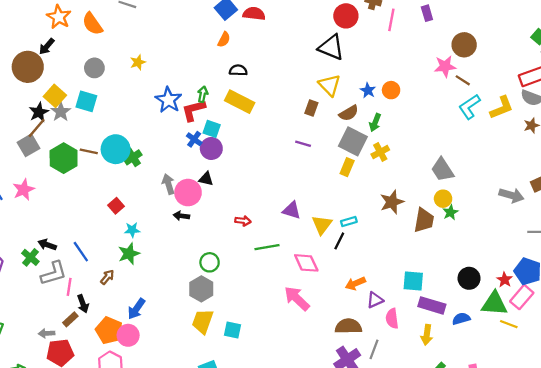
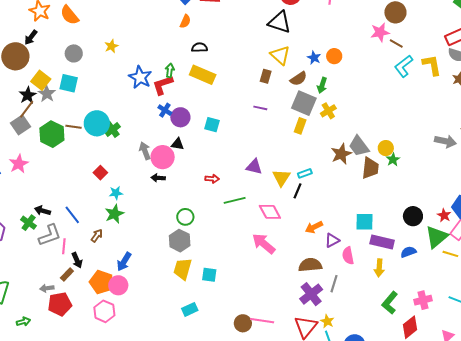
yellow L-shape: (502, 108) -> (432, 65), turned -75
cyan square: (212, 129) -> (212, 125), moved
gray trapezoid: (442, 170) -> (359, 146), moved
green triangle: (494, 304) -> (437, 237), turned -40

